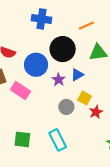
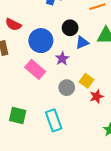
black circle: (63, 49) -> (70, 28), size x0.6
blue triangle: (77, 75) -> (82, 42), moved
pink rectangle: (20, 90) -> (35, 69), moved

